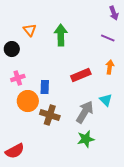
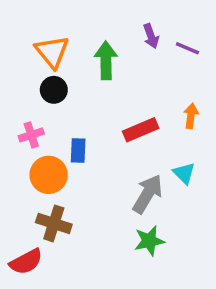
purple arrow: (114, 13) -> (151, 36), moved
orange triangle: (30, 30) -> (52, 52), size x1.5
purple line: (108, 38) -> (187, 48), moved
black circle: (12, 49) -> (54, 90), moved
brown cross: (50, 115) -> (54, 223), moved

